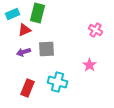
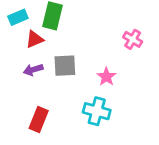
pink star: (90, 65) -> (106, 77), moved
cyan cross: (58, 82) -> (97, 111), moved

